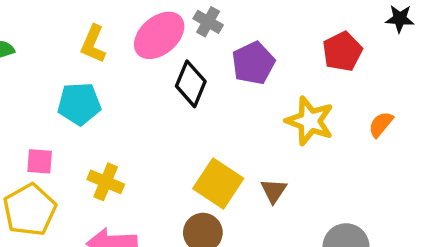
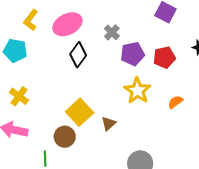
gray cross: (208, 22) -> (112, 32), moved
purple pentagon: (253, 63) -> (133, 54), moved

